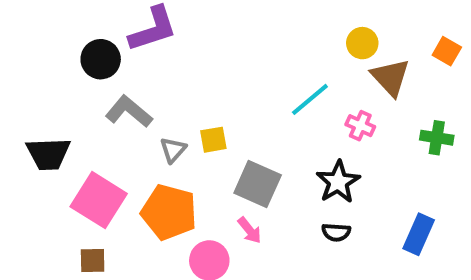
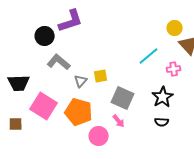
pink cross: (360, 126) -> (174, 69), turned -32
brown square: (93, 260) -> (16, 124), moved

